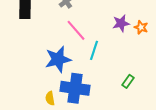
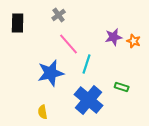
green rectangle: (128, 81) -> (122, 87), moved, turned 72
blue cross: (75, 88) -> (89, 100), moved, turned 32

